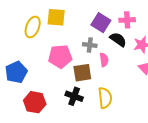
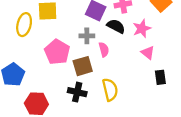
pink pentagon: (60, 56) -> (57, 52), turned -30

